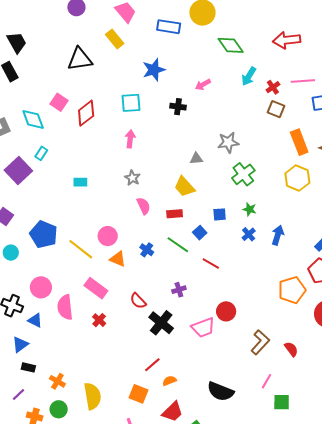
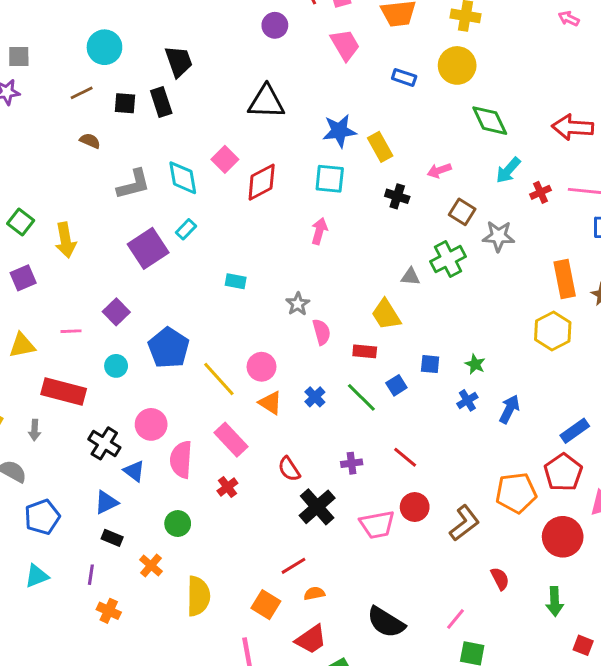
blue rectangle: (169, 27) -> (404, 77), size x0.7
yellow rectangle: (115, 39) -> (380, 147), moved
blue star: (154, 70) -> (339, 131), moved
brown square: (276, 109) -> (462, 212), moved
gray star: (228, 142) -> (498, 236), moved
green cross: (243, 174) -> (448, 259), moved
gray star: (132, 178) -> (298, 304), moved
red line: (211, 263) -> (405, 457), moved
brown L-shape: (260, 342) -> (464, 523), moved
purple line: (19, 394) -> (91, 575), turned -48
green circle: (59, 409) -> (178, 524), moved

